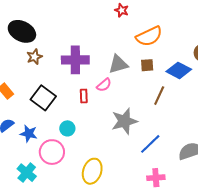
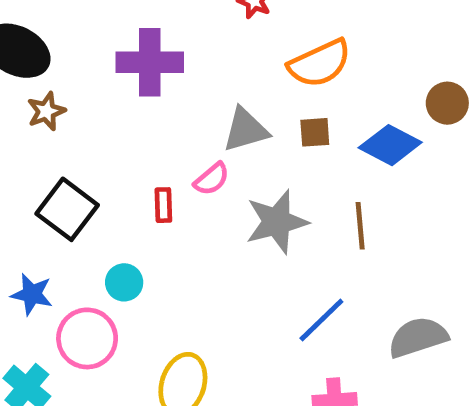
purple cross: (75, 60) -> (150, 62), moved
brown line: (159, 96) -> (360, 226), moved, turned -30
gray star: (124, 121) -> (277, 222), moved

